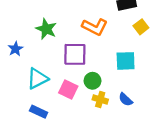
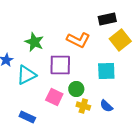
yellow square: (141, 27) -> (120, 40), size x1.5
cyan triangle: (37, 79) -> (26, 75), moved

